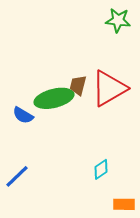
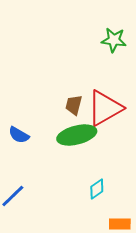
green ellipse: (54, 98) -> (77, 135), moved

